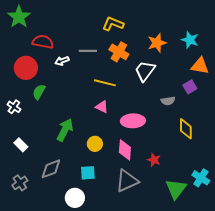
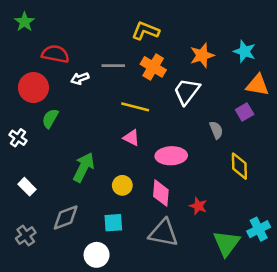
green star: (19, 17) -> (24, 22), size x0.7
gray semicircle: (168, 101) -> (216, 130), turned -104
cyan cross: (201, 178) -> (259, 229), turned 30
gray triangle: (127, 181) -> (163, 233), turned 35

